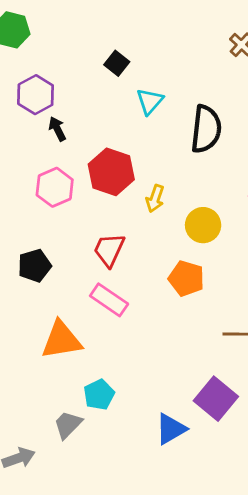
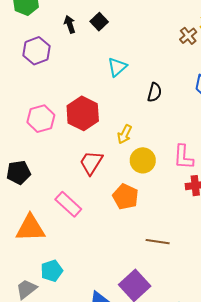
black square: (117, 63) -> (99, 22), moved
black arrow: (57, 129) -> (70, 24), moved
black semicircle: (206, 129) -> (155, 92), size x0.6
yellow arrow: (155, 199) -> (125, 134), moved
red trapezoid: (109, 250) -> (91, 163), moved

